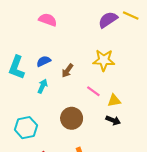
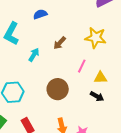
blue semicircle: (44, 61) -> (40, 14), moved
pink line: (93, 91) -> (82, 66), turned 72

